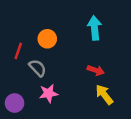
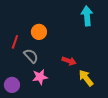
cyan arrow: (95, 28) -> (87, 16), moved
red arrow: (96, 70) -> (69, 61), moved

